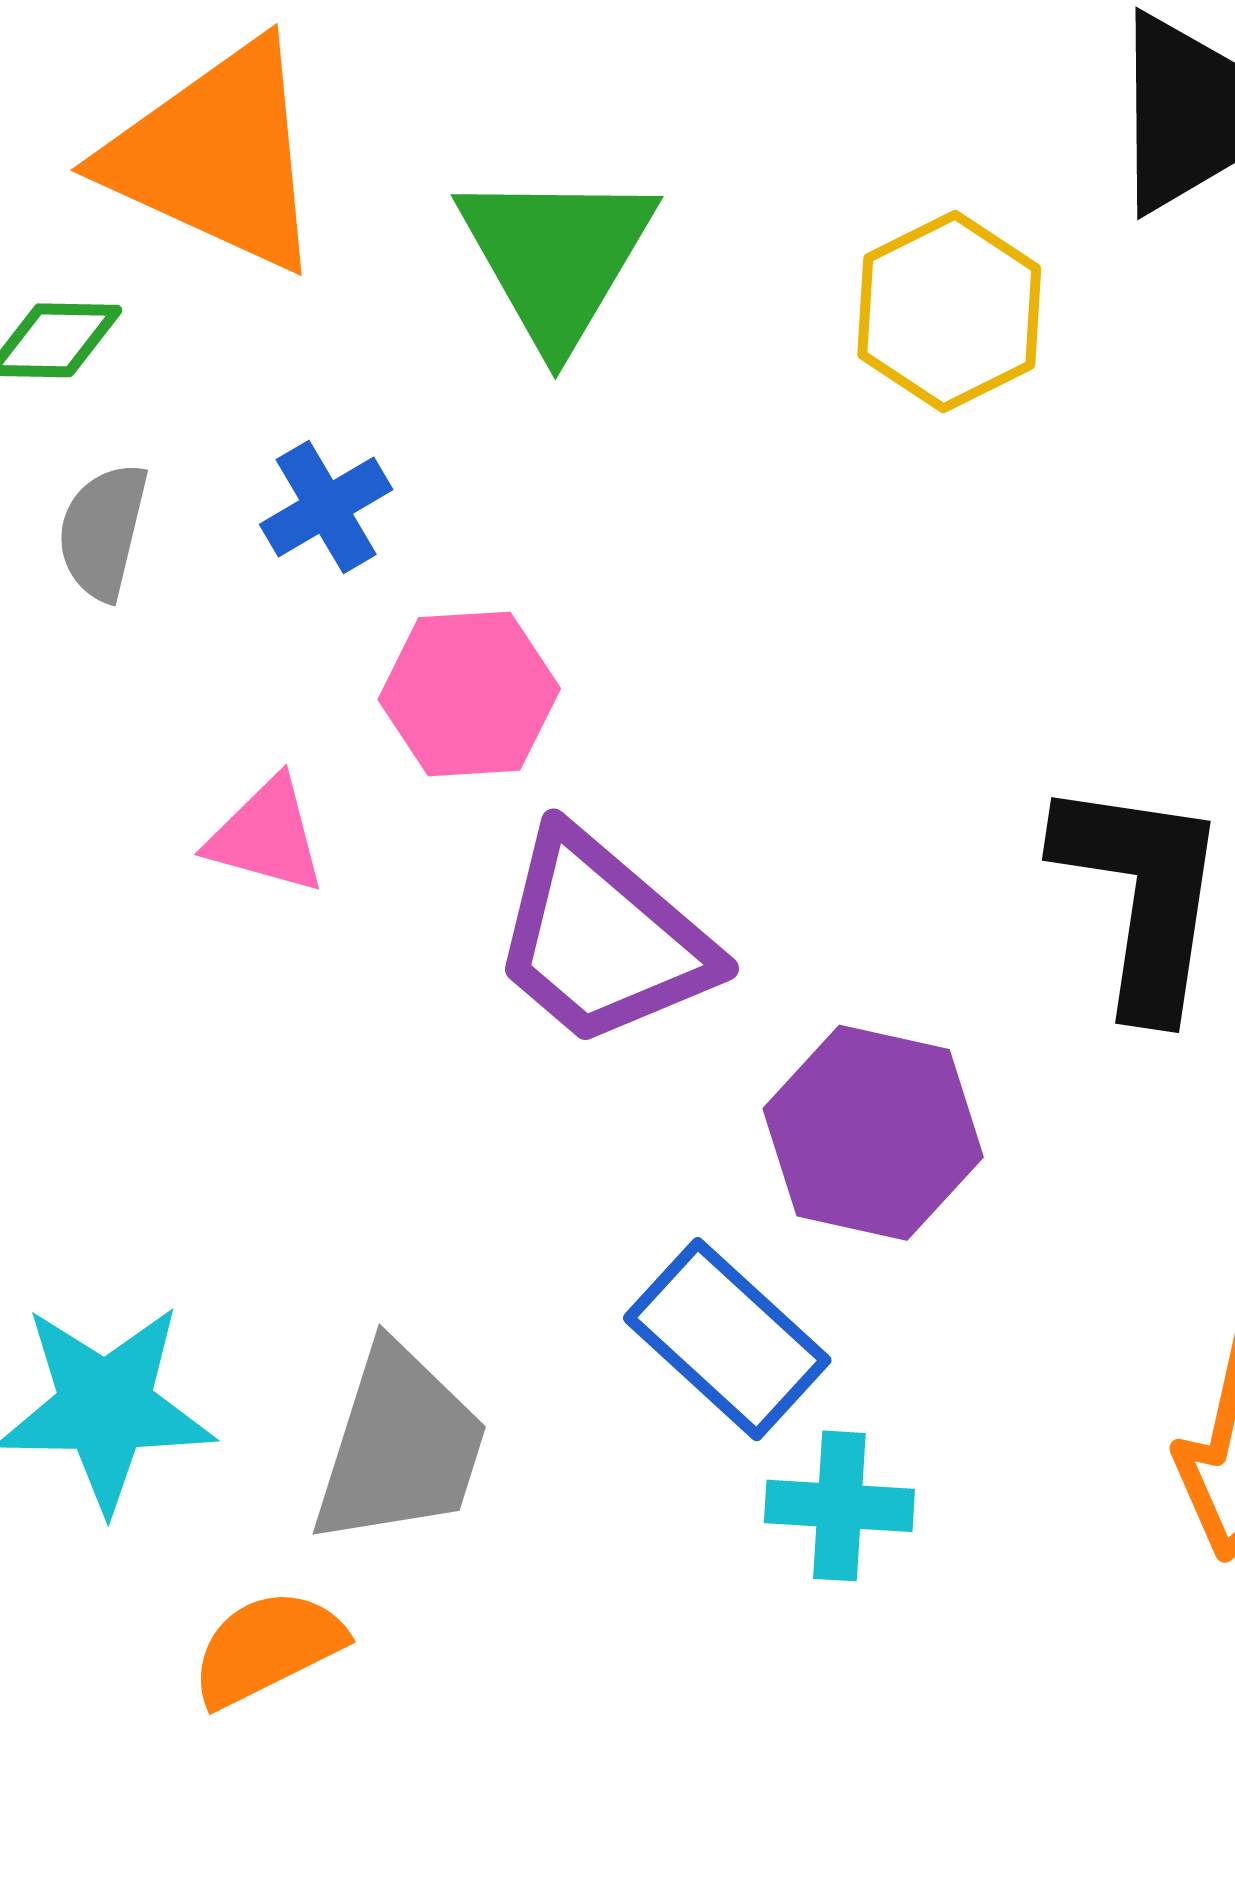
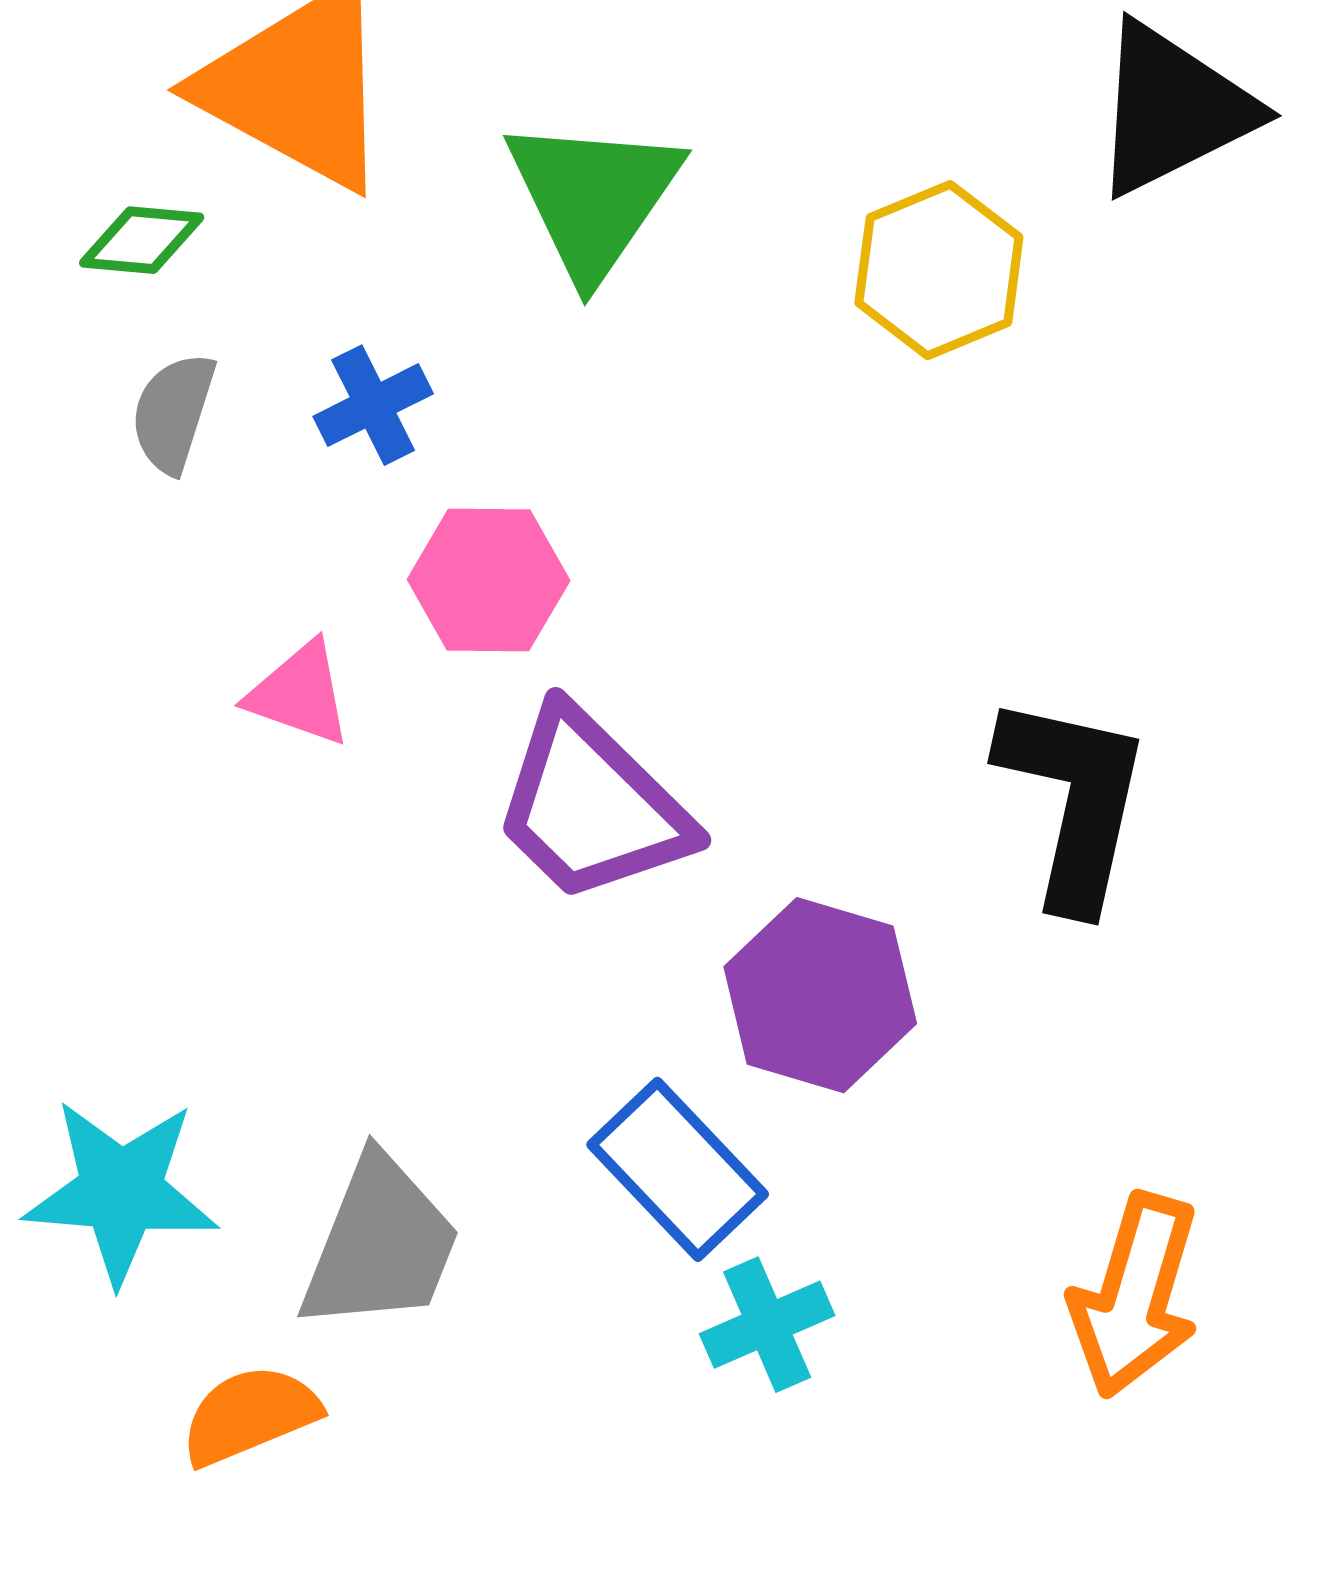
cyan cross: (839, 1506) -> (767, 1325), turned -31

